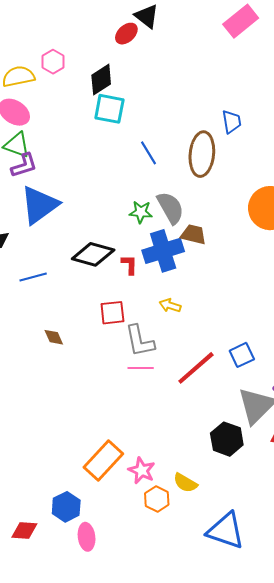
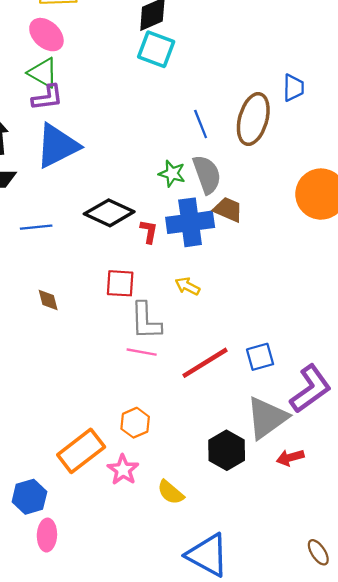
blue line: (148, 153) -> (201, 124), moved
orange hexagon: (157, 499) -> (135, 423), moved

